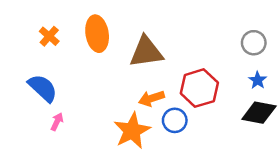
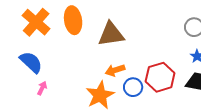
orange cross: (49, 36) -> (36, 22), size x1.8
red hexagon: (199, 88) -> (160, 77), moved

